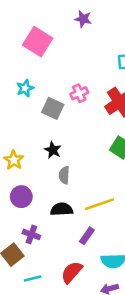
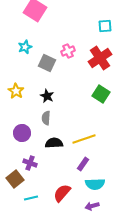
yellow star: (14, 160) -> (16, 91), moved
gray semicircle: (64, 175) -> (46, 118), moved
purple rectangle: (87, 236) -> (83, 164), moved

